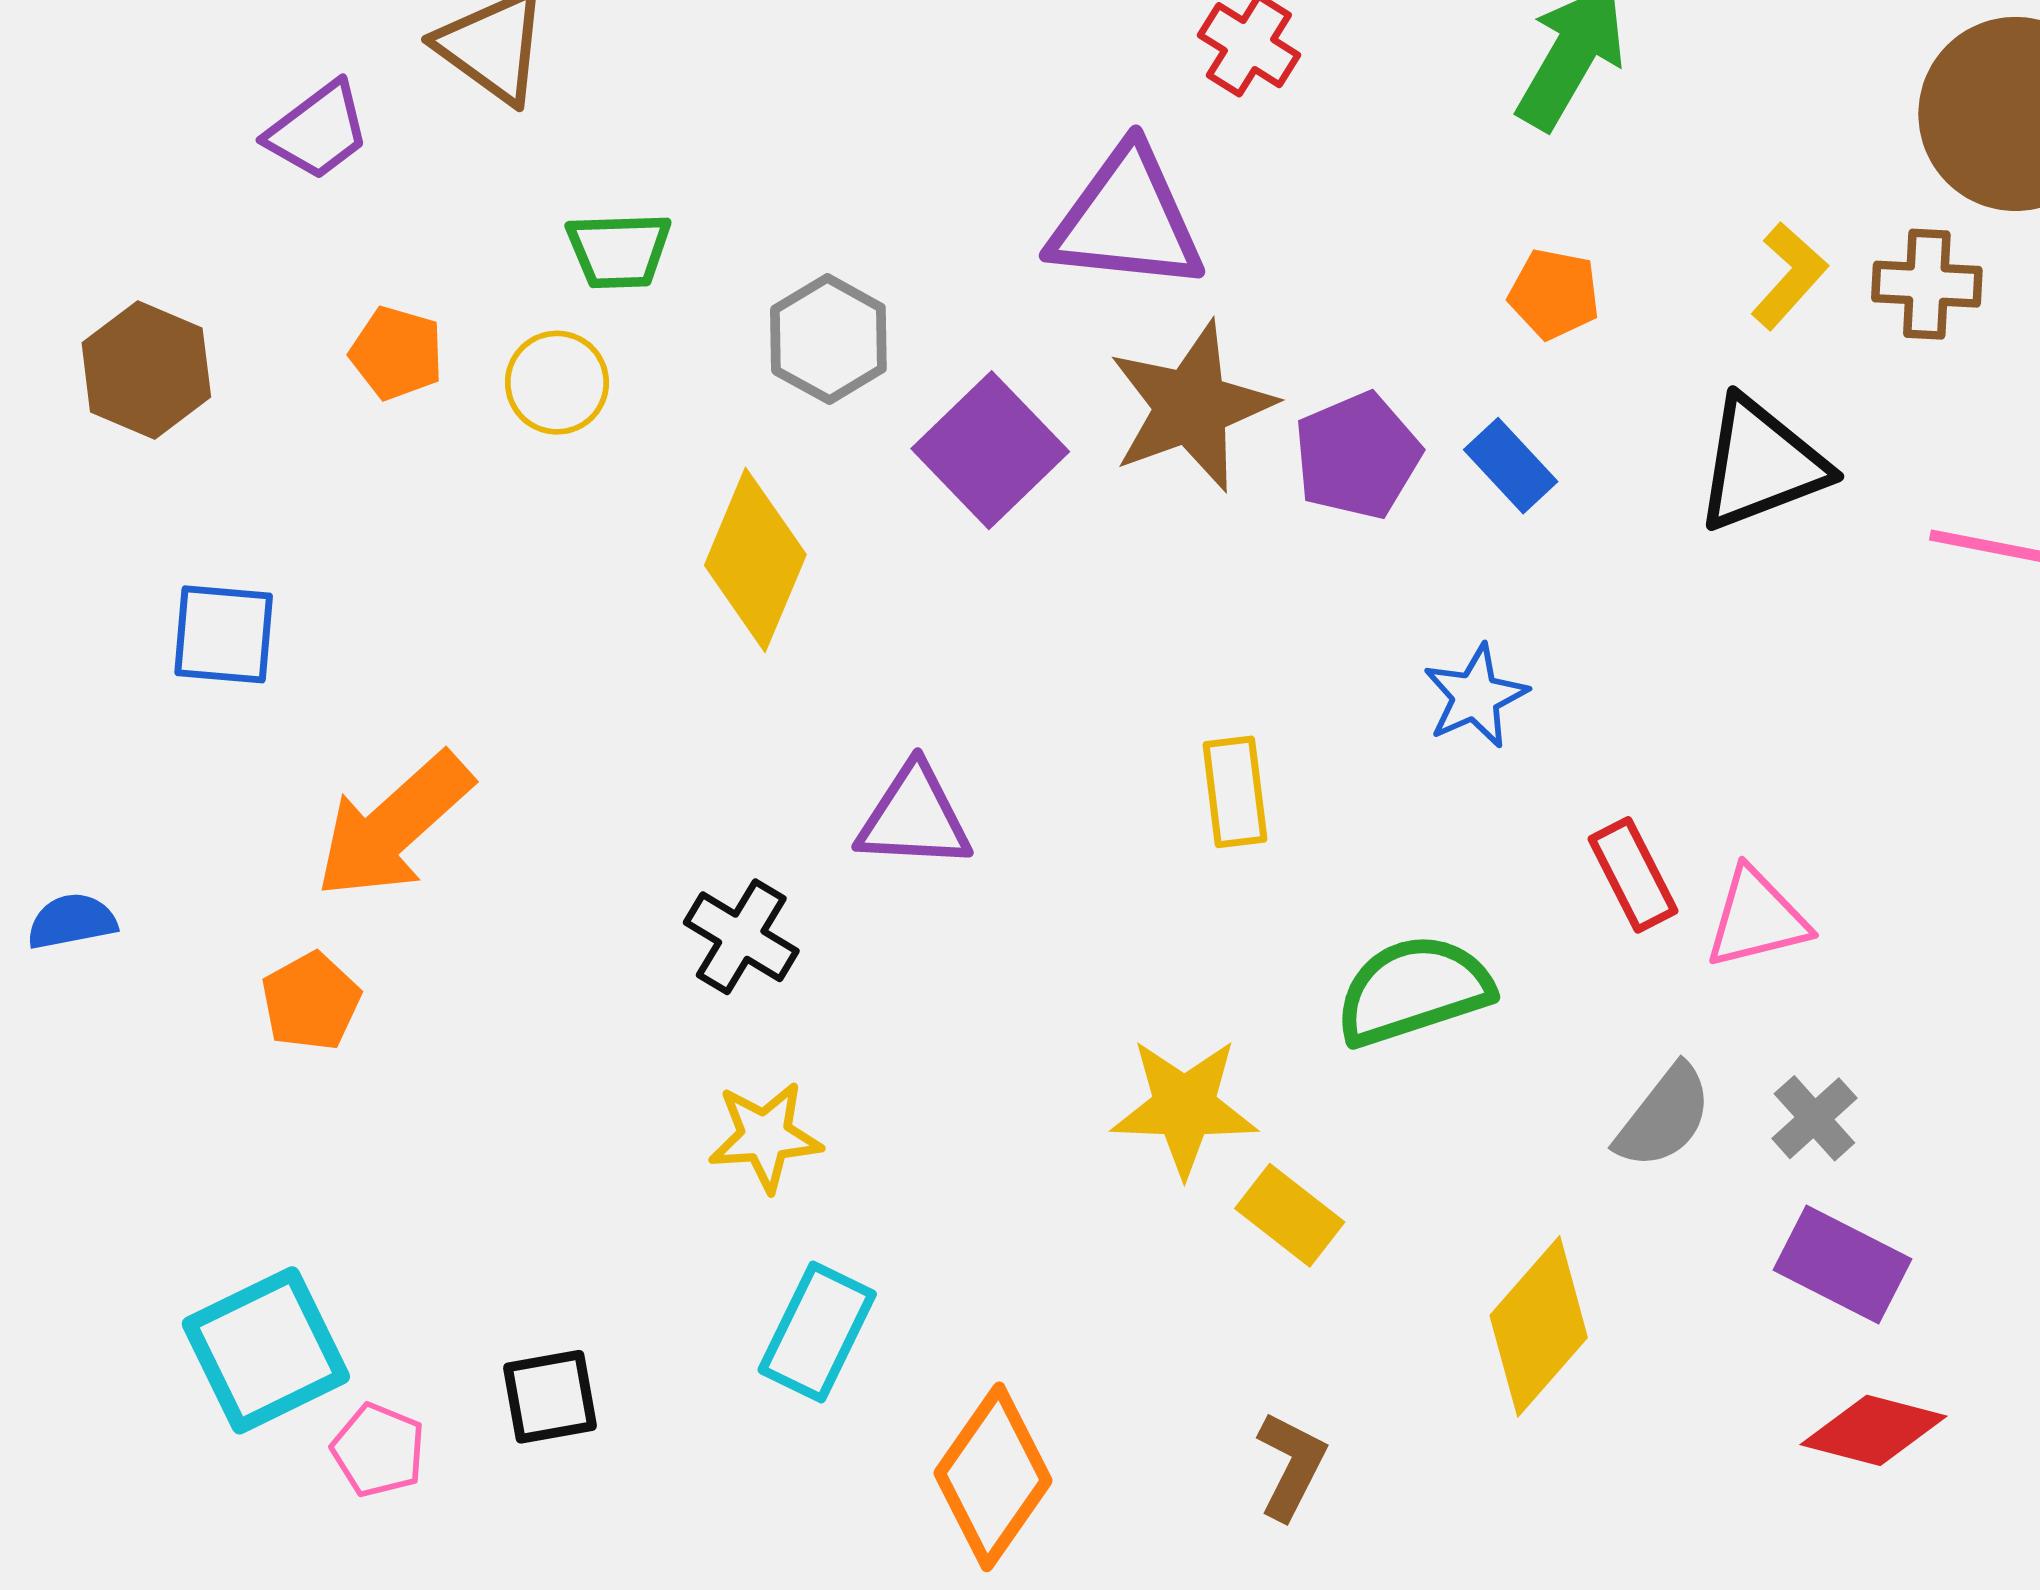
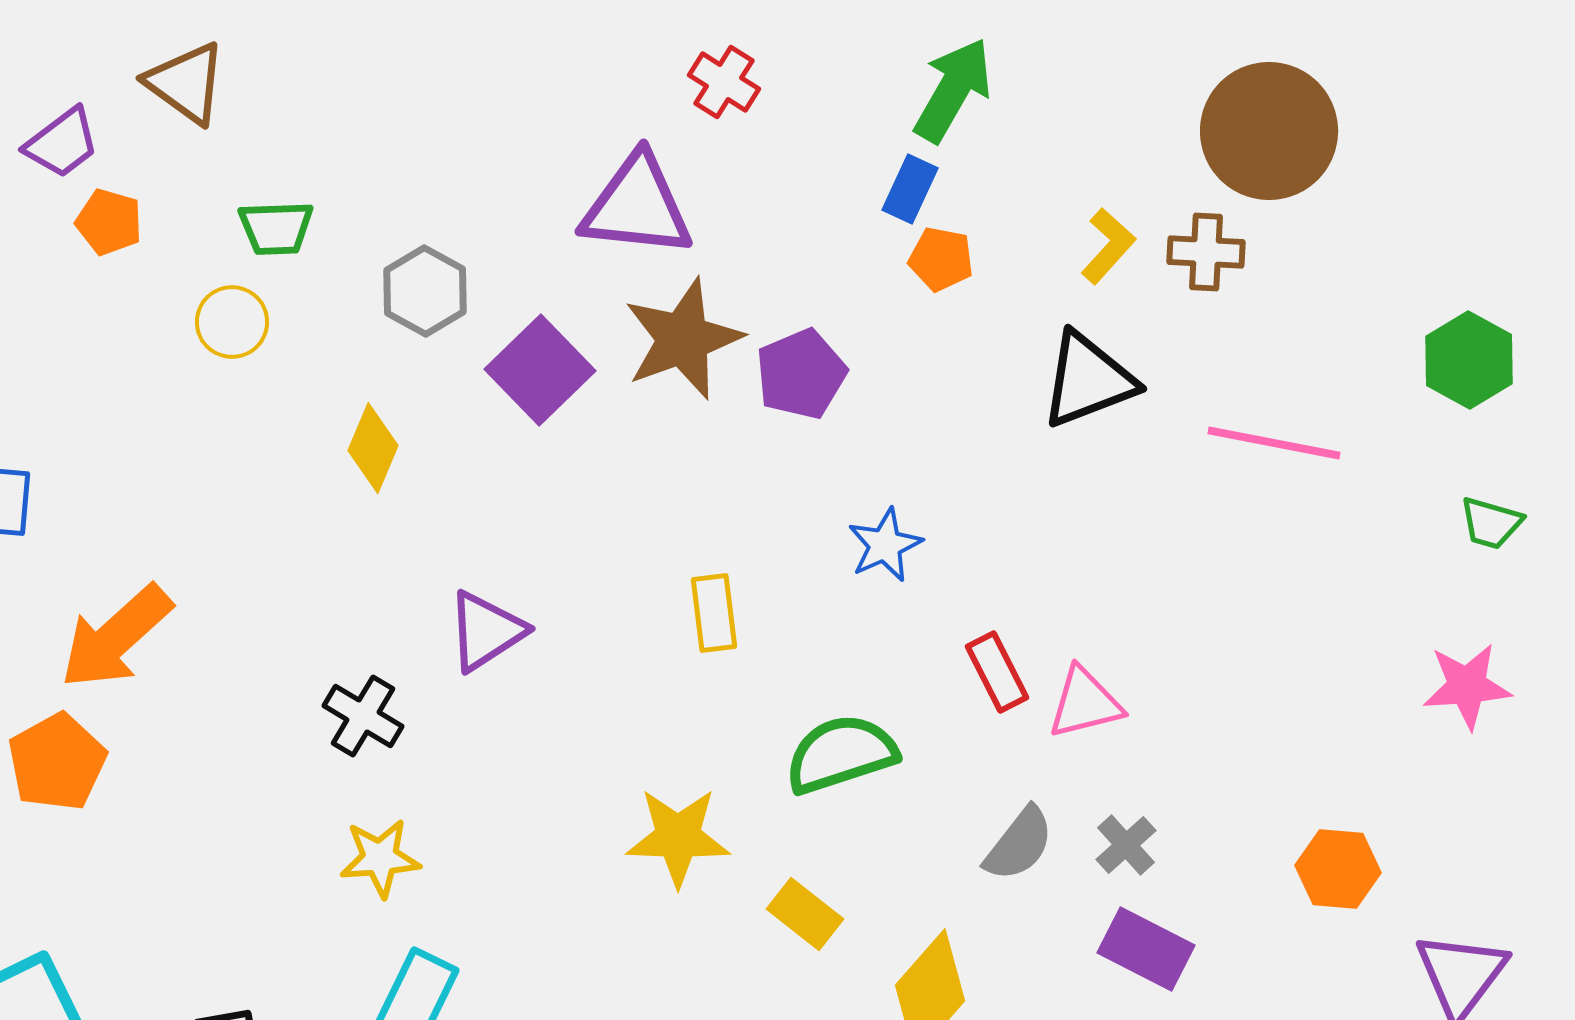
orange pentagon: (397, 353) -> (109, 222), moved
blue rectangle: (1511, 466) -> (910, 189), moved, turned 68
yellow diamond: (755, 560) -> (373, 448), size x0.7
purple triangle: (914, 817) -> (486, 631), turned -36
orange pentagon: (311, 1001) -> (57, 762), size x1.4
yellow rectangle: (1290, 1215) -> (805, 914), moved

